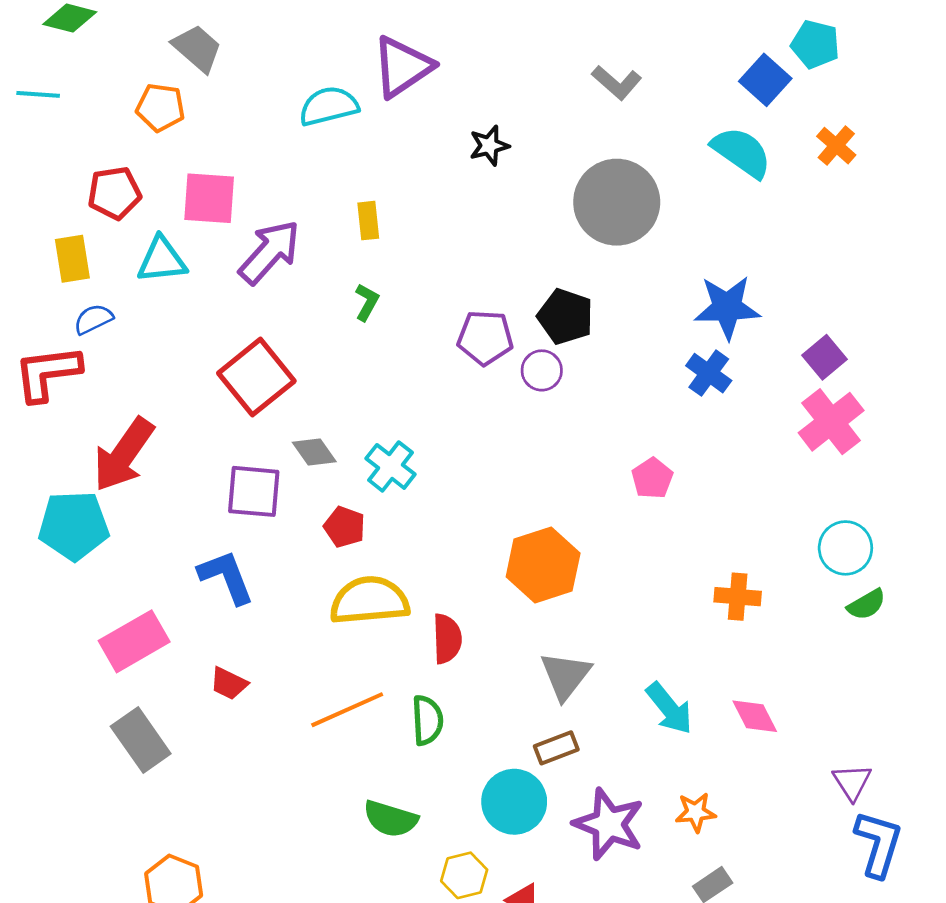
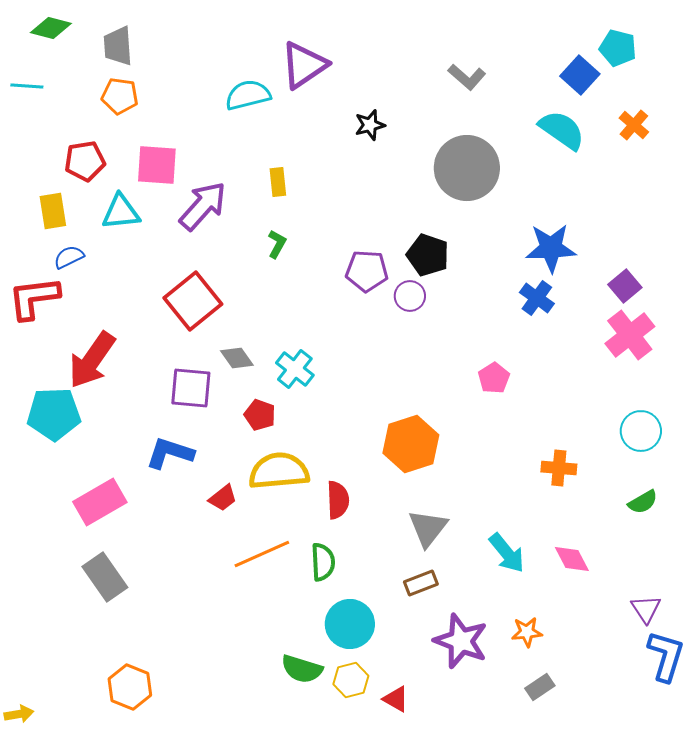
gray trapezoid: (197, 48) -> (118, 46), moved, turned -135
blue L-shape: (226, 577) -> (170, 453), turned -51
green semicircle: (867, 605) -> (643, 502), moved
red trapezoid: (229, 683) -> (223, 498), moved, turned -64
cyan circle: (514, 802) -> (350, 624), moved
green semicircle: (391, 819) -> (302, 669), moved

